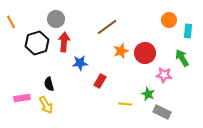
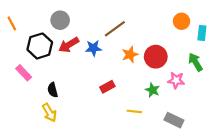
red arrow: (64, 42) -> (69, 45), turned -126
blue star: (80, 63) -> (93, 48), moved
red rectangle: (100, 81) -> (107, 87), turned 32
green star: (148, 94) -> (153, 90), moved
pink rectangle: (22, 98) -> (24, 73), moved, turned 56

